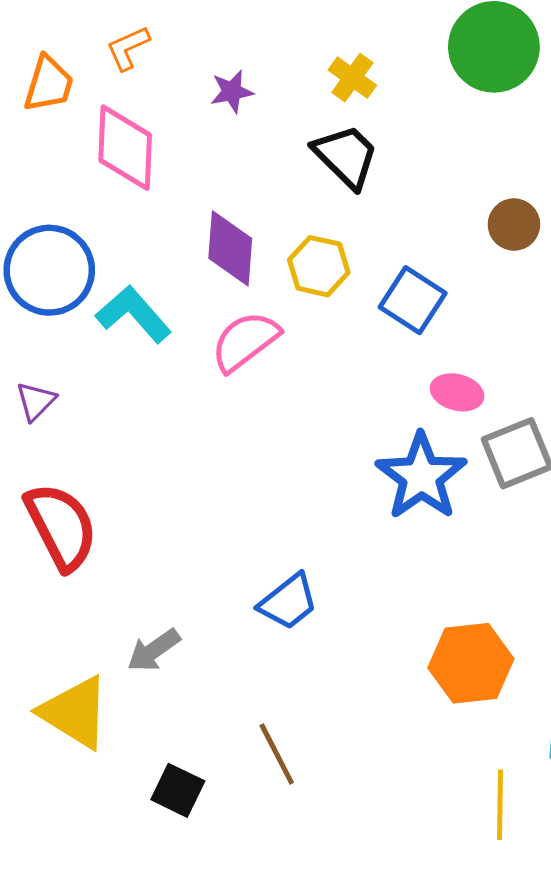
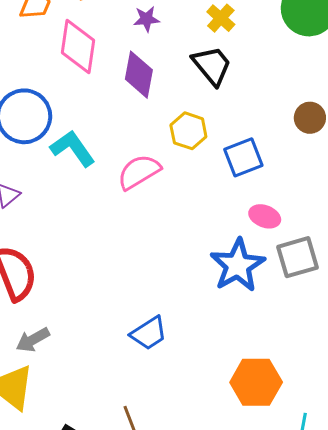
purple diamond: (230, 248) -> (139, 75), moved
blue square: (413, 300) -> (243, 157), turned 30
gray arrow: (154, 650) -> (33, 340), moved

